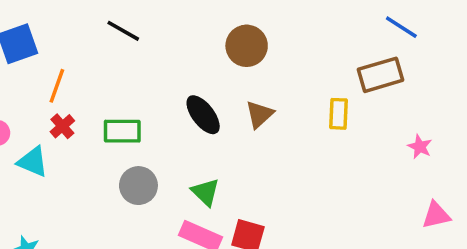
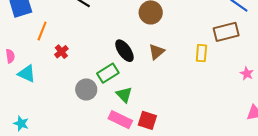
red cross: (62, 126) -> (61, 52), moved
green rectangle: (122, 131) -> (108, 73), moved, turned -35

